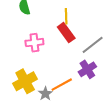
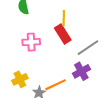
yellow cross: (25, 81) -> (20, 79), size x0.7

